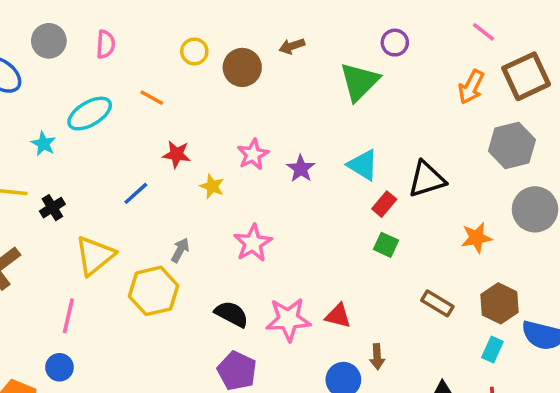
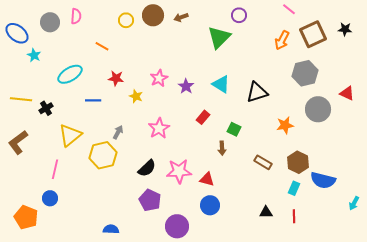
gray circle: (49, 41) -> (50, 22), moved
brown circle: (242, 67) -> (153, 15), moved
cyan ellipse: (90, 114) -> (70, 74), moved
cyan star: (44, 144) -> (34, 55), moved
blue line: (136, 193) -> (93, 100), turned 42
red rectangle: (384, 204) -> (203, 117), moved
black semicircle: (232, 314) -> (147, 168), turned 108
red triangle: (338, 316) -> (207, 179), moved
brown arrow: (377, 357) -> (222, 148), moved

